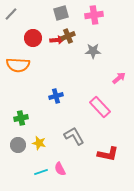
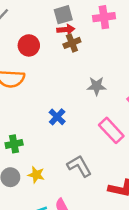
red arrow: (57, 40) -> (66, 29), moved
gray star: (93, 51) -> (97, 86), moved
blue cross: (56, 96) -> (57, 117), turned -32

